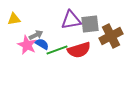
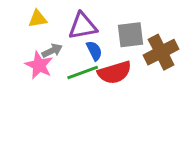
yellow triangle: (14, 19) -> (38, 19), moved
purple triangle: (71, 20) -> (83, 26), moved
blue semicircle: (42, 44) -> (94, 51), moved, turned 32

